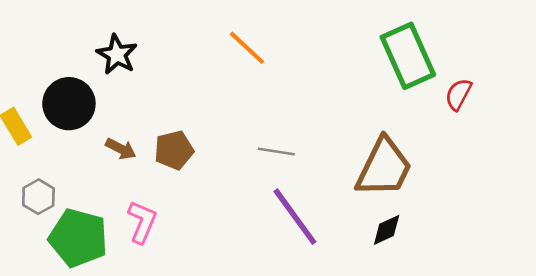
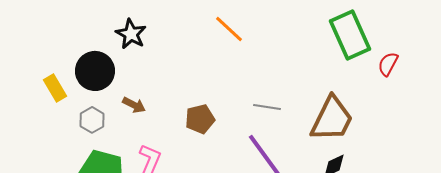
brown pentagon: (174, 150) -> (200, 119), moved
gray line: (276, 151) -> (267, 107), moved
gray hexagon: (38, 197) -> (92, 120), moved

